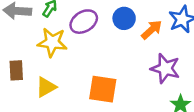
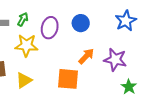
purple ellipse: (84, 22) -> (50, 28), turned -40
orange arrow: (152, 30) -> (86, 56), moved

